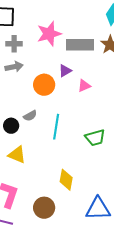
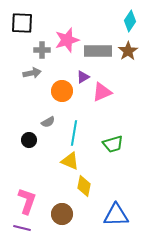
gray cross: (14, 44) -> (42, 50), moved
pink triangle: (84, 86) -> (102, 92), size x1.5
black circle: (11, 126) -> (29, 140), moved
yellow triangle: (17, 155) -> (70, 161), moved

